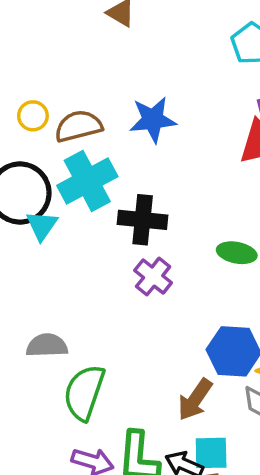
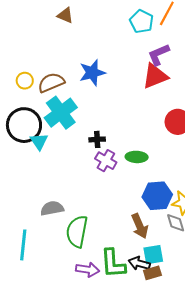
black cross: (143, 220) -> (97, 139), moved, size x0.6
green ellipse: (237, 253) -> (137, 157), moved
brown arrow: (195, 400) -> (140, 226), turned -50

